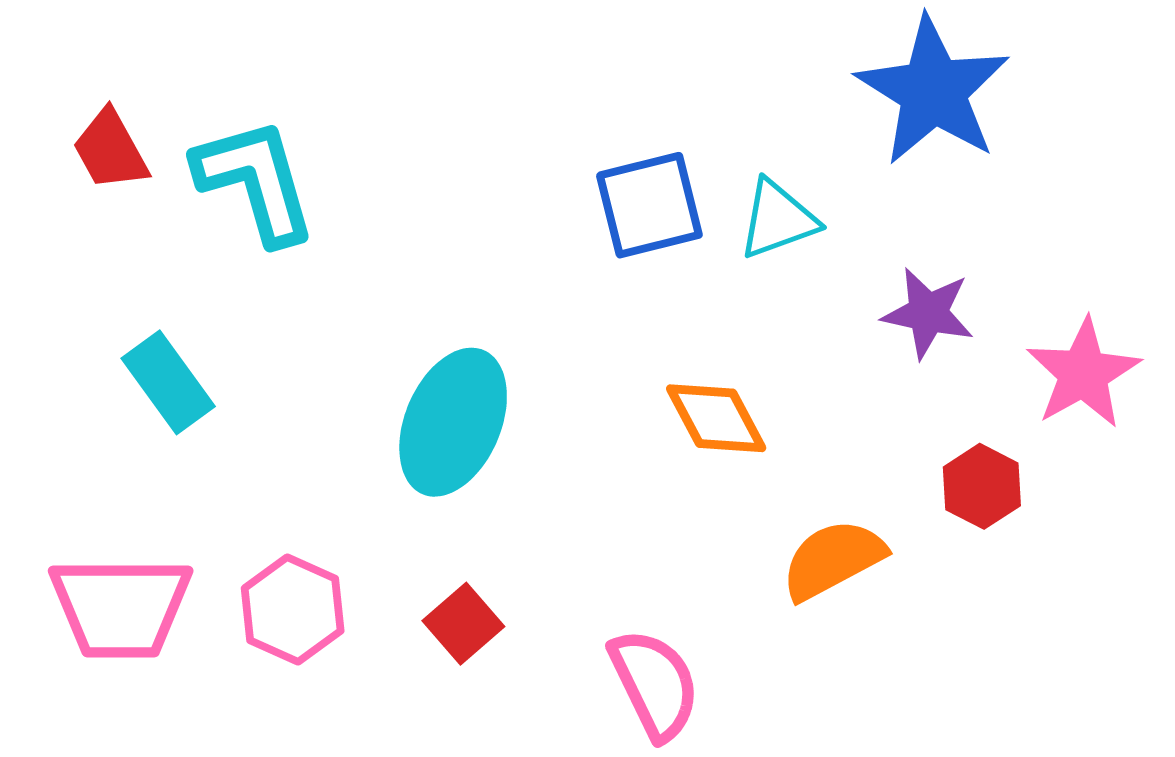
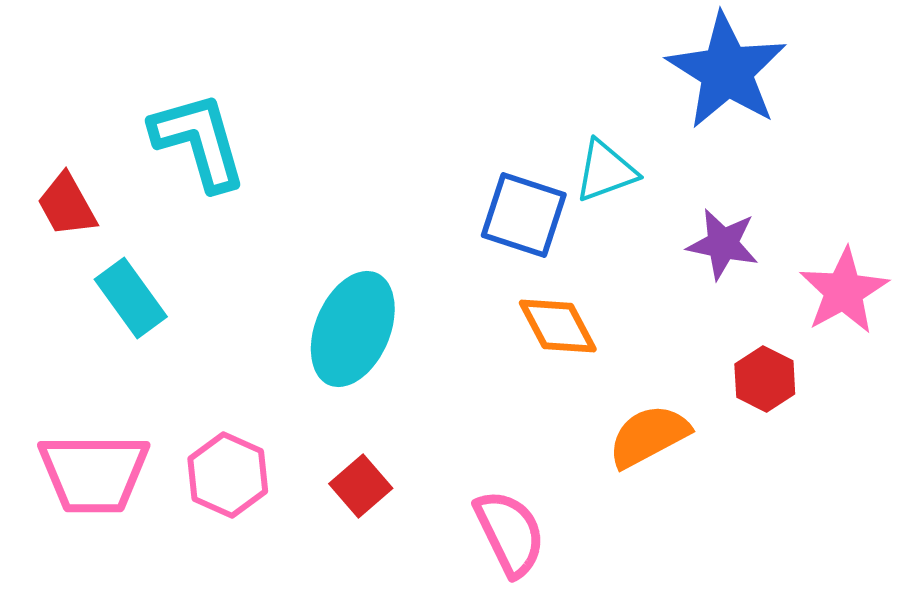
red trapezoid: (110, 150) -> (67, 205), moved
blue square: (649, 205) -> (524, 215), moved, turned 32

